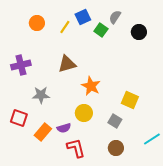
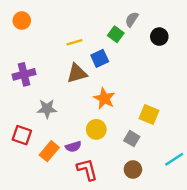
blue square: (83, 17) -> (100, 58), moved
orange circle: (37, 23) -> (22, 21), moved
yellow line: (65, 27) -> (74, 42), moved, turned 40

